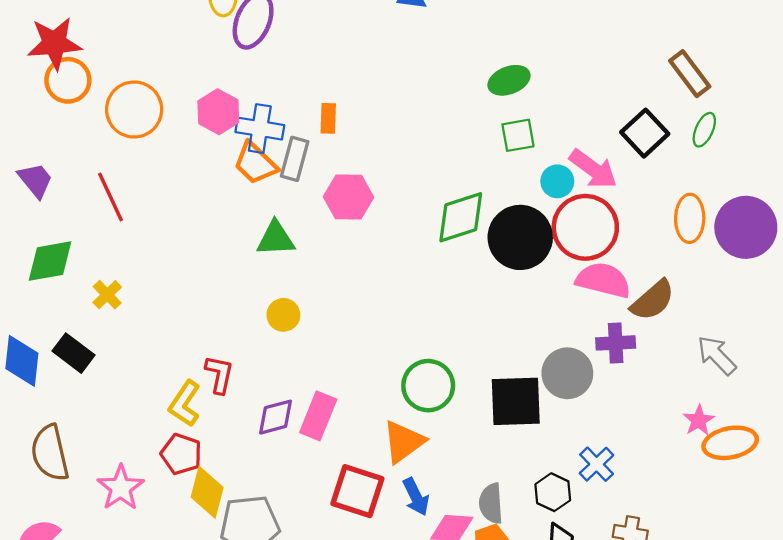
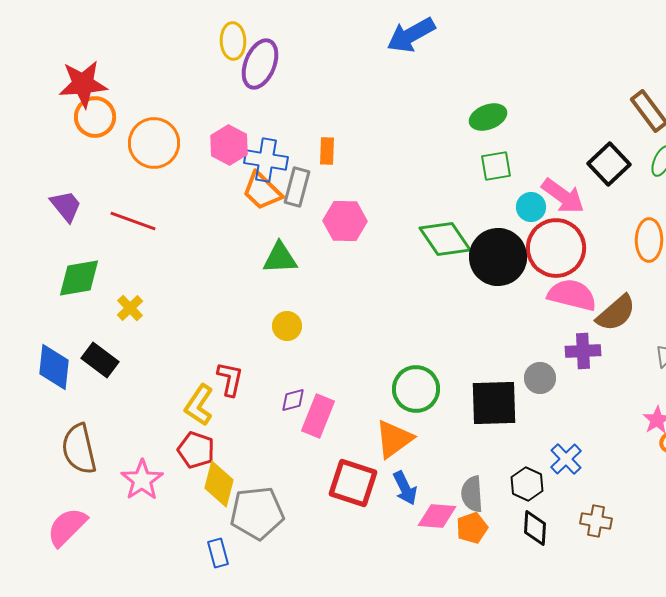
red line: (111, 197) -> (133, 221), turned -45
green diamond: (461, 217) -> (445, 239), turned 74
gray circle: (567, 373) -> (540, 378), size x0.7
purple diamond: (276, 417) -> (293, 400), moved, size x0.7

